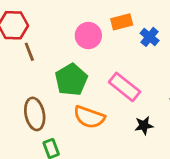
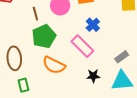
blue cross: (150, 37) -> (93, 25), moved
brown line: (29, 52) -> (35, 14), moved

